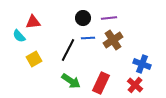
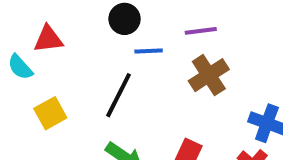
black circle: (83, 18) -> (125, 19), moved
blue line: (88, 38) -> (149, 51), moved

